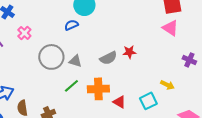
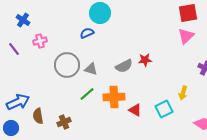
pink triangle: (170, 28) -> (186, 36), turned 42
pink cross: (24, 33) -> (40, 41), turned 32
yellow arrow: (167, 85) -> (183, 93), turned 80

